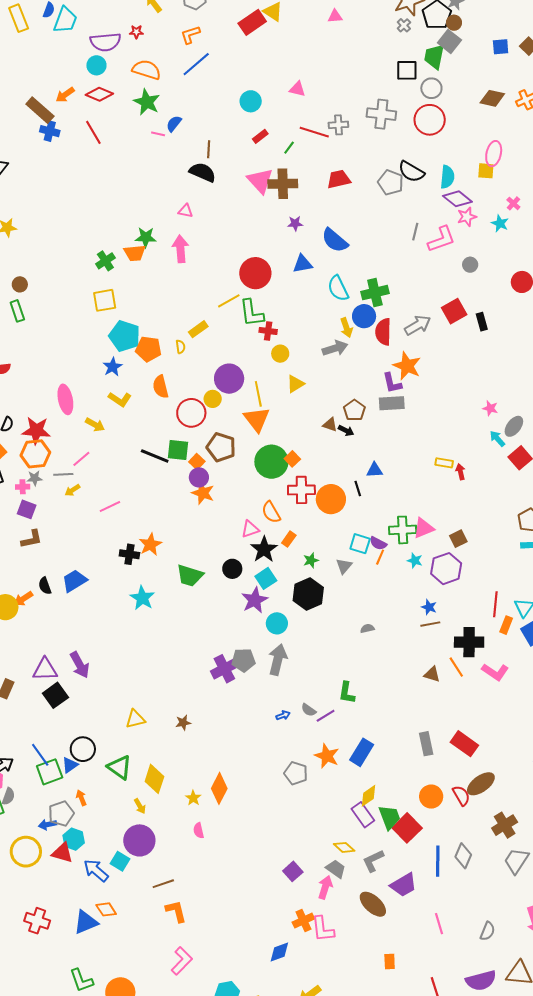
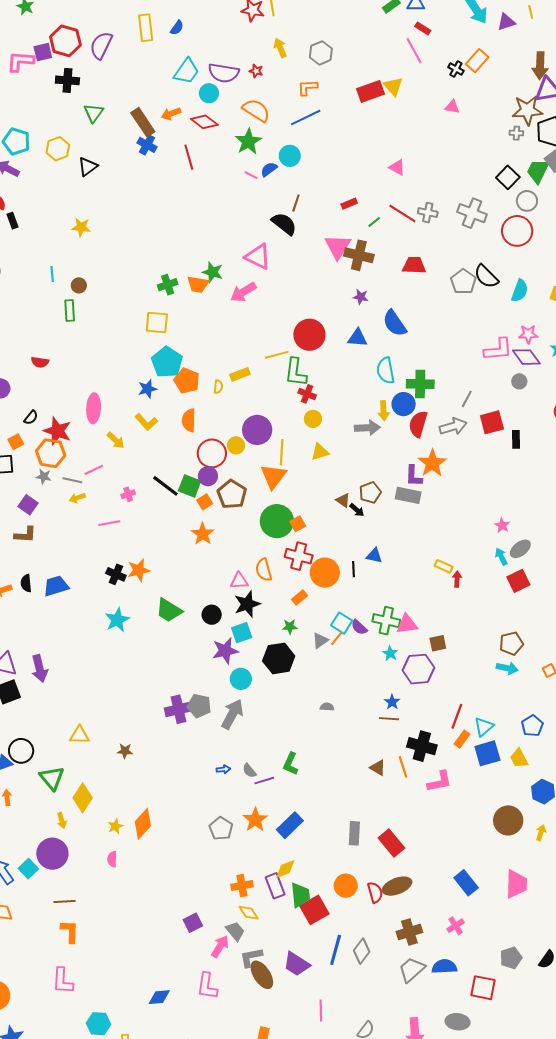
cyan trapezoid: (65, 20) -> (187, 71), moved
gray cross: (404, 25) -> (516, 133), turned 32
black square: (407, 70) -> (508, 177), turned 30
cyan circle: (251, 101) -> (290, 156), moved
purple diamond: (457, 199) -> (526, 357), moved
pink triangle: (186, 211) -> (258, 257), size x1.8
gray line: (415, 232) -> (467, 399), moved
pink arrow: (181, 249) -> (243, 292), turned -132
purple circle: (199, 477) -> (208, 476), moved
pink cross: (23, 487) -> (128, 494), moved, turned -32
orange rectangle: (289, 539) -> (299, 598), moved
orange line: (380, 557) -> (337, 639), moved
pink L-shape: (495, 672) -> (440, 782), turned -60
gray L-shape: (373, 861) -> (251, 957), moved
purple trapezoid: (404, 885) -> (297, 964), turned 48
orange cross: (303, 920) -> (242, 886), moved
pink L-shape: (182, 961) -> (63, 981), turned 124

